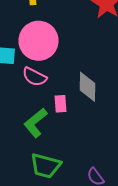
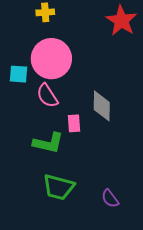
pink semicircle: (34, 77) -> (47, 96), turned 30
green L-shape: (36, 123) -> (48, 143), turned -128

